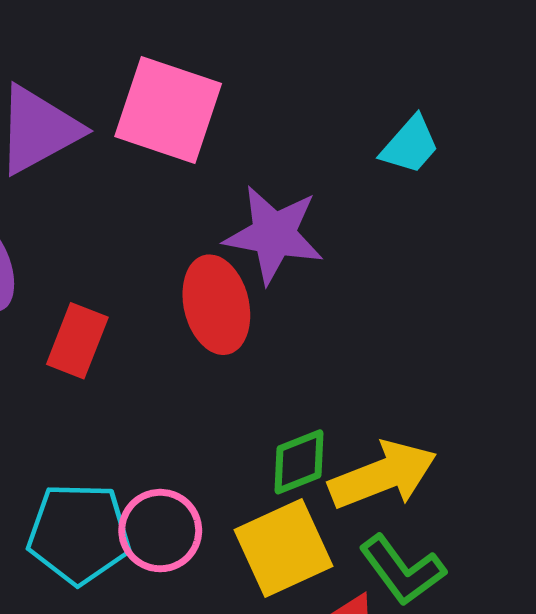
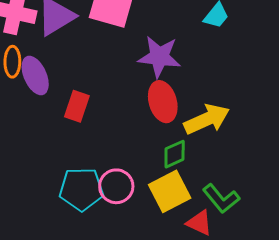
red ellipse: (216, 305) -> (163, 102), moved
yellow arrow: (383, 475) -> (207, 119), moved

